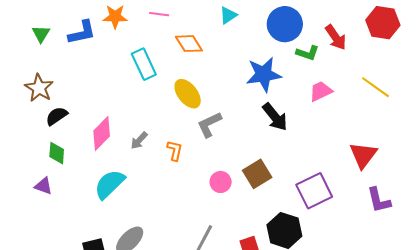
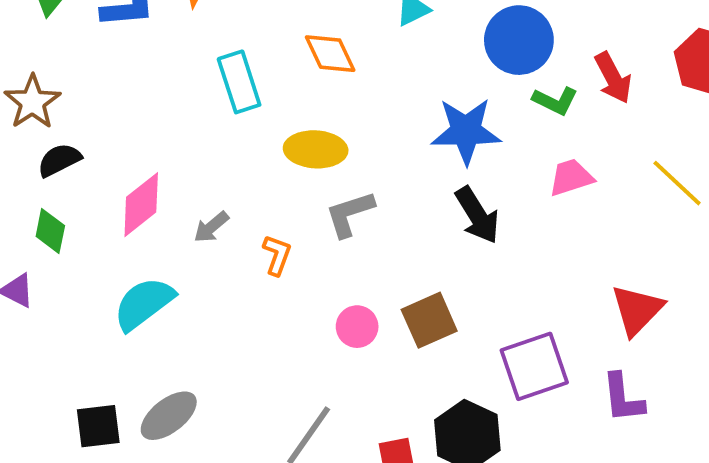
yellow ellipse: (188, 94) -> (316, 149), turned -56
purple L-shape: (379, 200) -> (623, 398), moved

